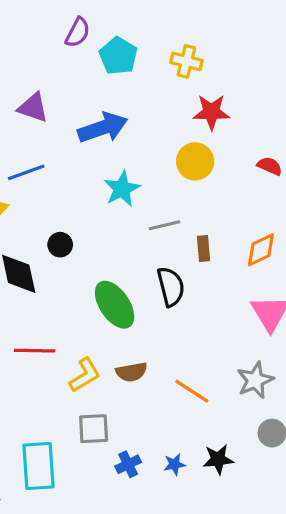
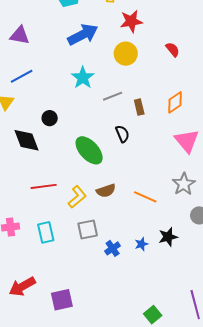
blue arrow: (103, 128) -> (83, 35), moved
red semicircle: (270, 166) -> (173, 49), turned 35
black semicircle: (171, 287) -> (122, 134), size x0.7
cyan rectangle: (38, 466) -> (46, 232), moved, size x0.7

